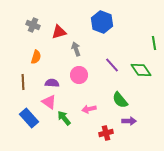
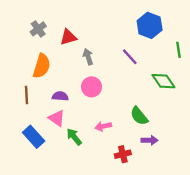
blue hexagon: (102, 22) -> (150, 25), moved
gray cross: (33, 25) -> (38, 29), turned 32
orange semicircle: (36, 57) -> (42, 66), size x1.5
purple line: (112, 65) -> (130, 57), moved

